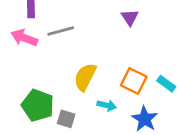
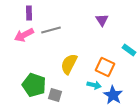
pink arrow: (24, 38) -> (24, 35), turned -48
cyan rectangle: (166, 84) -> (129, 50), moved
cyan arrow: (107, 105) -> (94, 85), moved

